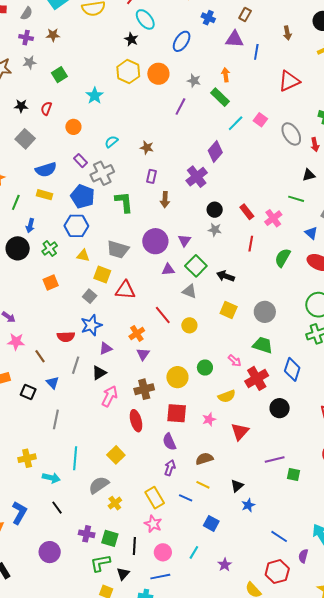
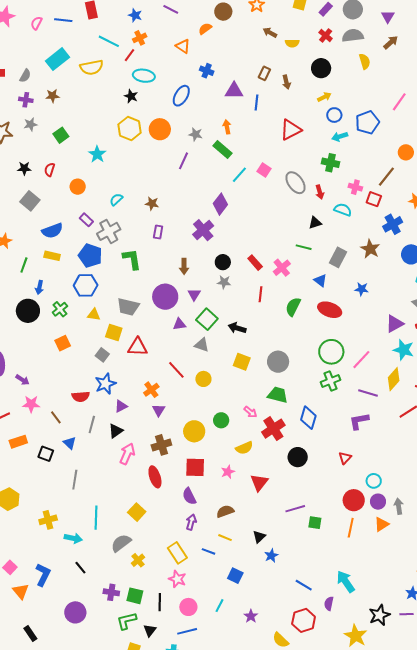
brown rectangle: (245, 15) -> (264, 73), moved
cyan ellipse: (145, 19) -> (144, 76), turned -40
brown arrow: (165, 200) -> (184, 266), moved

